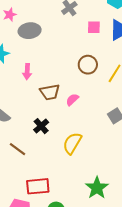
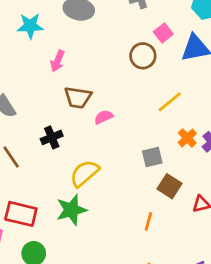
pink square: (94, 27) -> (163, 33), turned 32
brown circle: (88, 65) -> (143, 56), moved
green star: (97, 188) -> (71, 210), moved

